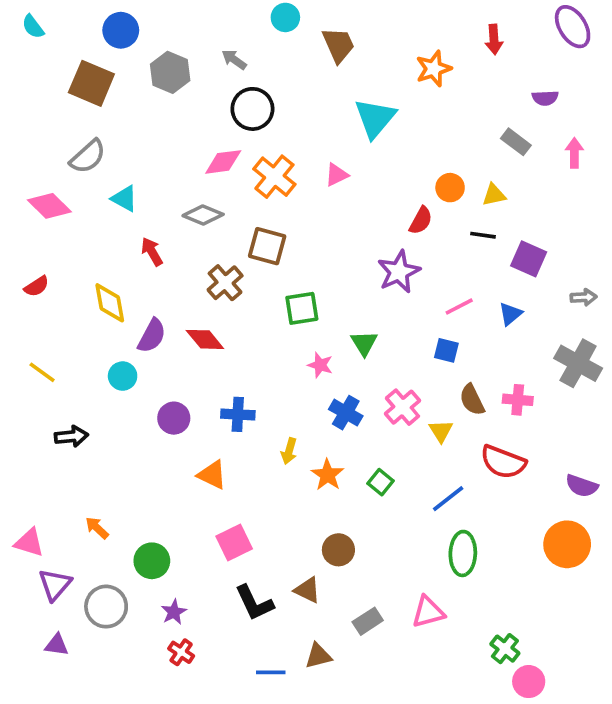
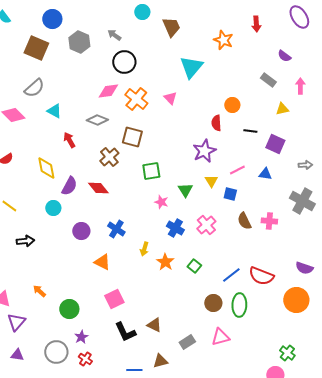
orange star: (434, 69) -> (223, 40), turned -30
purple semicircle: (545, 98) -> (284, 56), turned 40
pink triangle: (337, 175) -> (170, 98), turned -48
yellow triangle: (494, 195) -> (282, 109), moved
red semicircle: (421, 221) -> (216, 123), turned 147
blue triangle: (510, 314) -> (265, 174), turned 48
blue cross: (238, 414) -> (116, 229), turned 30
yellow triangle: (441, 431) -> (211, 181), moved
red semicircle: (503, 462) -> (261, 276), moved
brown circle: (338, 550) -> (213, 303), moved
gray circle: (106, 607) -> (56, 352), moved
green cross: (505, 649) -> (287, 353), moved

